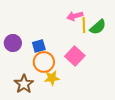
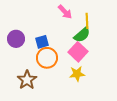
pink arrow: (75, 16) -> (65, 12), moved, turned -119
green semicircle: (98, 27) -> (82, 35), moved
yellow star: (52, 78) -> (77, 74), moved

